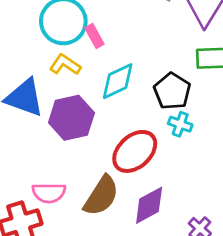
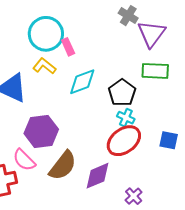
purple hexagon: (71, 118) -> (41, 131), moved
red ellipse: (135, 151) -> (124, 141), moved
pink semicircle: (49, 193) -> (24, 160), turned 40

